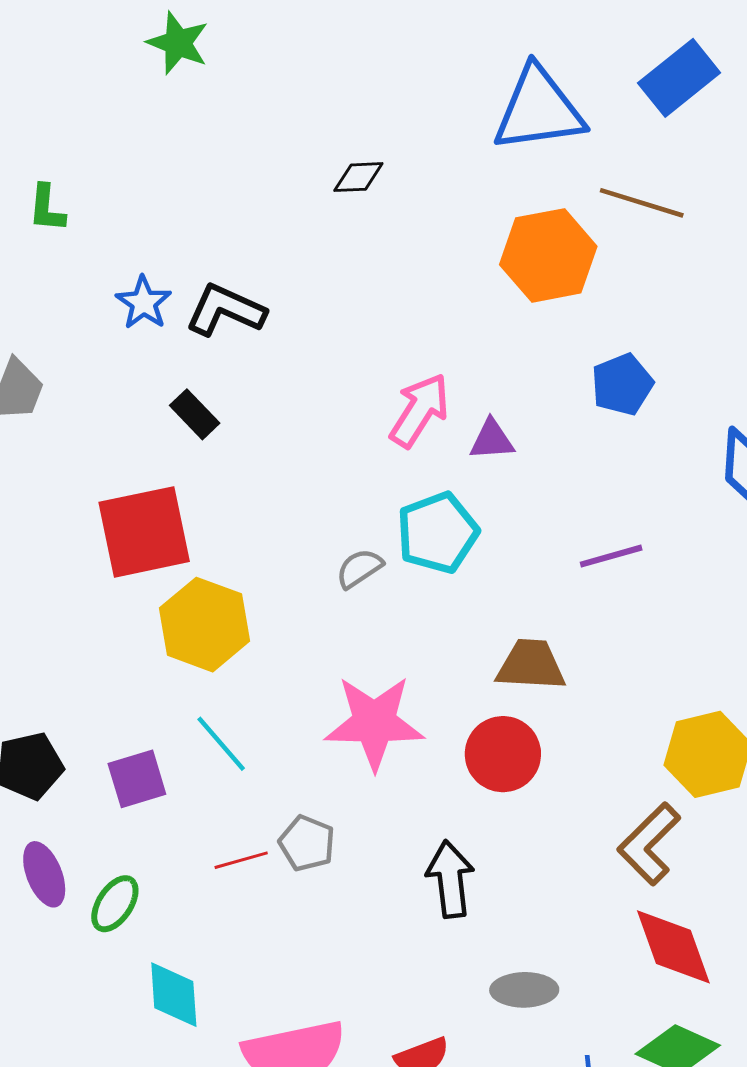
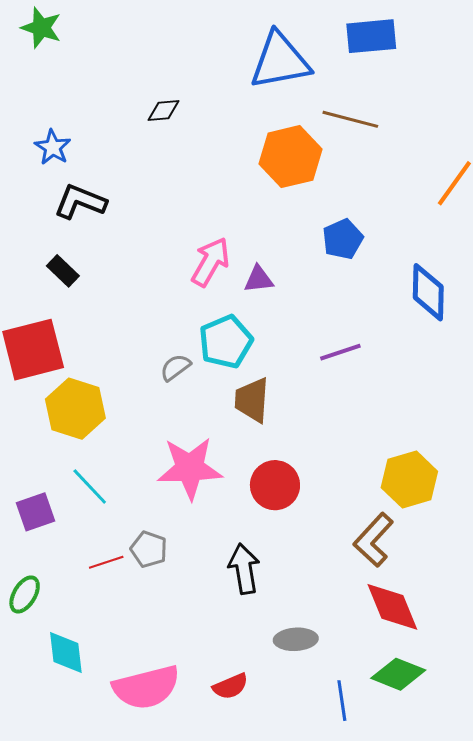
blue rectangle: (679, 78) -> (371, 36), turned 36
blue star: (144, 303) -> (53, 147), moved
brown trapezoid: (531, 665) -> (252, 400), moved, turned -87

